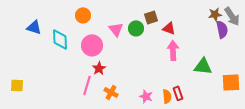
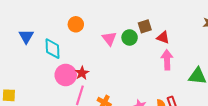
blue triangle: (34, 27) -> (26, 36), turned 42
pink circle: (92, 45) -> (66, 75), moved
red star: (99, 68) -> (82, 73), moved

